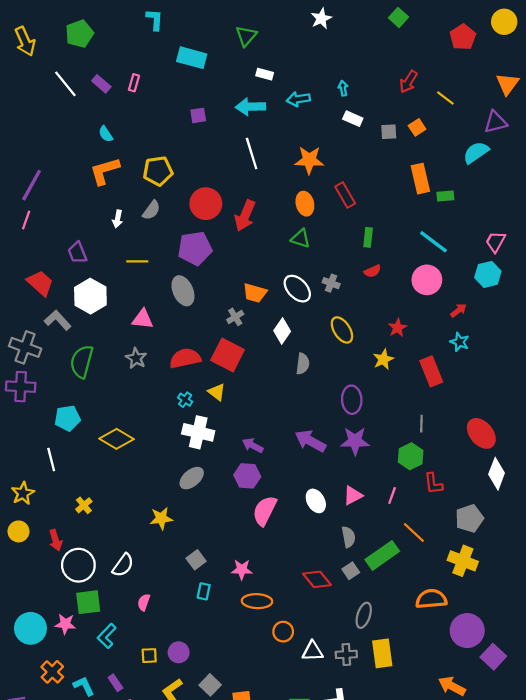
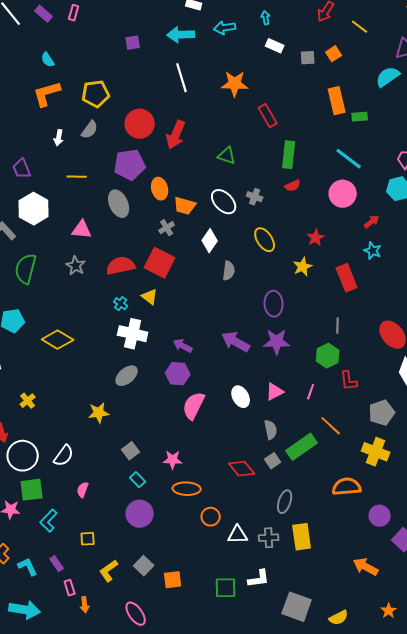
orange ellipse: (305, 204) -> (160, 189), moved
green rectangle: (368, 237) -> (289, 155), size x1.5
cyan rectangle: (204, 591) -> (138, 480), turned -56
purple circle: (467, 631) -> (380, 516), size x0.7
purple circle: (179, 652) -> (140, 514), moved, size x1.4

